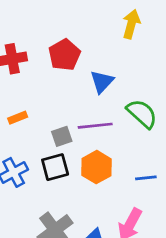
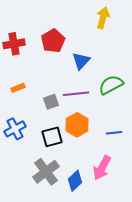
green semicircle: (142, 114) -> (111, 85), turned -70
black square: (55, 167) -> (52, 137), moved

